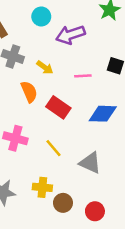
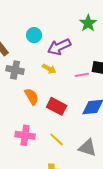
yellow arrow: (45, 67) -> (49, 69), moved
pink line: (83, 76) -> (82, 75), moved

